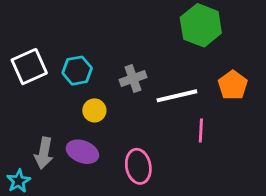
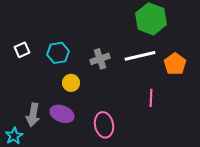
white square: (29, 67) -> (22, 50), size x0.6
white line: (177, 96) -> (140, 56), moved

